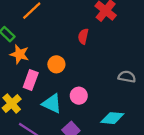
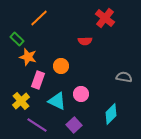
red semicircle: (83, 36) -> (85, 41), turned -104
cyan diamond: (112, 118) -> (111, 114), turned -50

